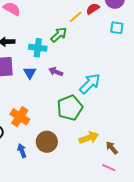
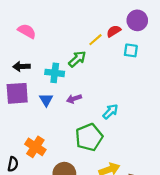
cyan square: (117, 28) -> (131, 50), moved
purple arrow: (56, 72) -> (74, 99), turned -40
cyan arrow: (90, 84) -> (110, 112), size x0.7

